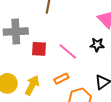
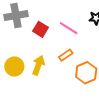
red square: (39, 49) -> (41, 29), turned 35

